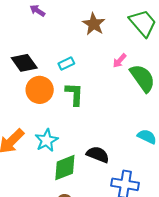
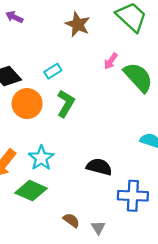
green L-shape: (74, 94) -> (66, 104), turned 35
green diamond: (65, 168) -> (31, 191), moved, turned 52

